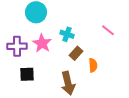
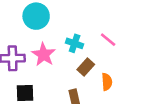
pink line: (108, 30) -> (108, 40), moved

